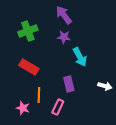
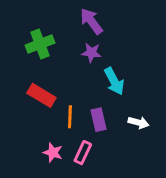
white arrow: (105, 86) -> (138, 123), moved
orange line: (39, 95) -> (70, 117), moved
pink star: (23, 108) -> (53, 153), moved

